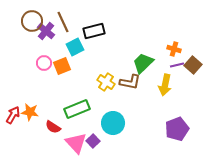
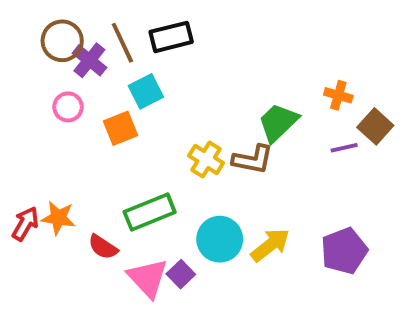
black rectangle: (94, 31) -> (171, 37), moved
pink circle: (44, 63) -> (68, 107), moved
purple line: (177, 65) -> (344, 148), moved
yellow arrow: (165, 85) -> (270, 245), moved, turned -140

